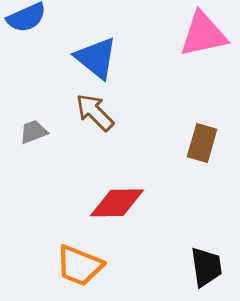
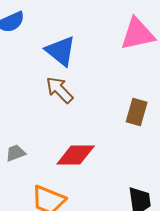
gray trapezoid: (33, 132) -> (16, 153), moved

